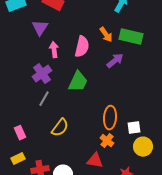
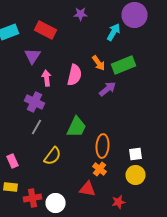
green rectangle: (131, 37) -> (124, 65), turned -35
purple cross: (42, 74) -> (34, 102), turned -30
green trapezoid: (78, 82) -> (76, 127), moved
white square: (134, 128) -> (136, 154), moved
yellow rectangle: (18, 159) -> (10, 187), turned 32

